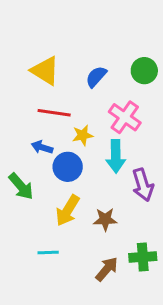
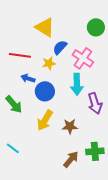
yellow triangle: (45, 71) -> (45, 27), moved
blue semicircle: (96, 77) -> (60, 47), moved
red line: (54, 113) -> (20, 55), moved
yellow star: (83, 135) -> (49, 63), moved
cyan line: (48, 252) -> (13, 148), moved, turned 40

